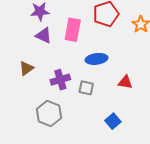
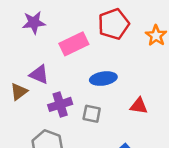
pink rectangle: (73, 30) -> (74, 44), turned 55
purple triangle: (44, 35) -> (39, 74), moved

